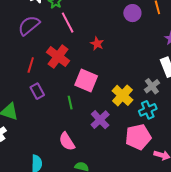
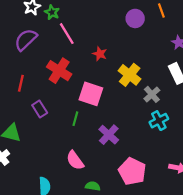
red line: (31, 65) -> (21, 83), moved
gray cross: (152, 86) -> (152, 94), moved
yellow cross: (122, 95) -> (130, 75), moved
green line: (70, 103) -> (75, 119), turned 32
pink pentagon: (138, 137) -> (132, 171), moved, turned -30

